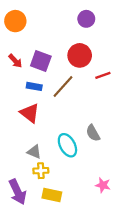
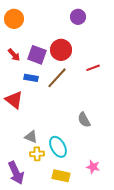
red circle: (80, 55) -> (61, 50), moved
red triangle: (30, 113) -> (14, 100), moved
cyan ellipse: (67, 145) -> (58, 147), moved
yellow rectangle: (52, 195) -> (61, 176), moved

